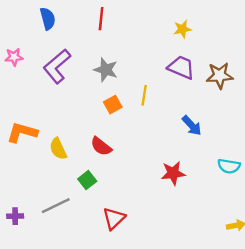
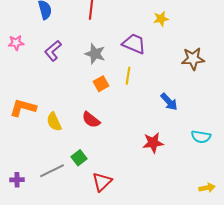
purple L-shape: (57, 66) -> (53, 51), size x0.7
purple trapezoid: (181, 67) -> (134, 44), moved
green square: (87, 180) -> (79, 158), moved

